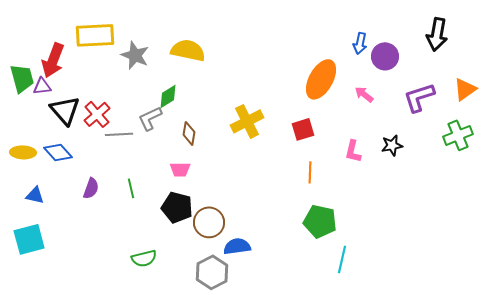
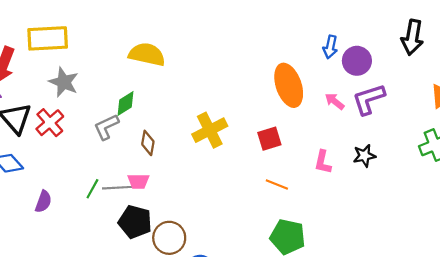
gray star: (135, 55) -> (64, 82), moved
orange ellipse: (321, 79) -> (289, 85), turned -48
purple L-shape: (419, 97) -> (369, 99), moved
gray line: (119, 134) -> (117, 188), moved
orange line: (310, 172) -> (277, 184), turned -70
green line: (131, 188) -> (92, 189), moved, turned 42

